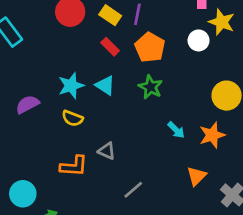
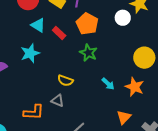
red rectangle: (110, 47) -> (59, 33), moved
cyan triangle: (105, 85) -> (38, 25), moved
yellow semicircle: (72, 118) -> (65, 81), moved
orange star: (212, 135) -> (135, 87), turned -30

